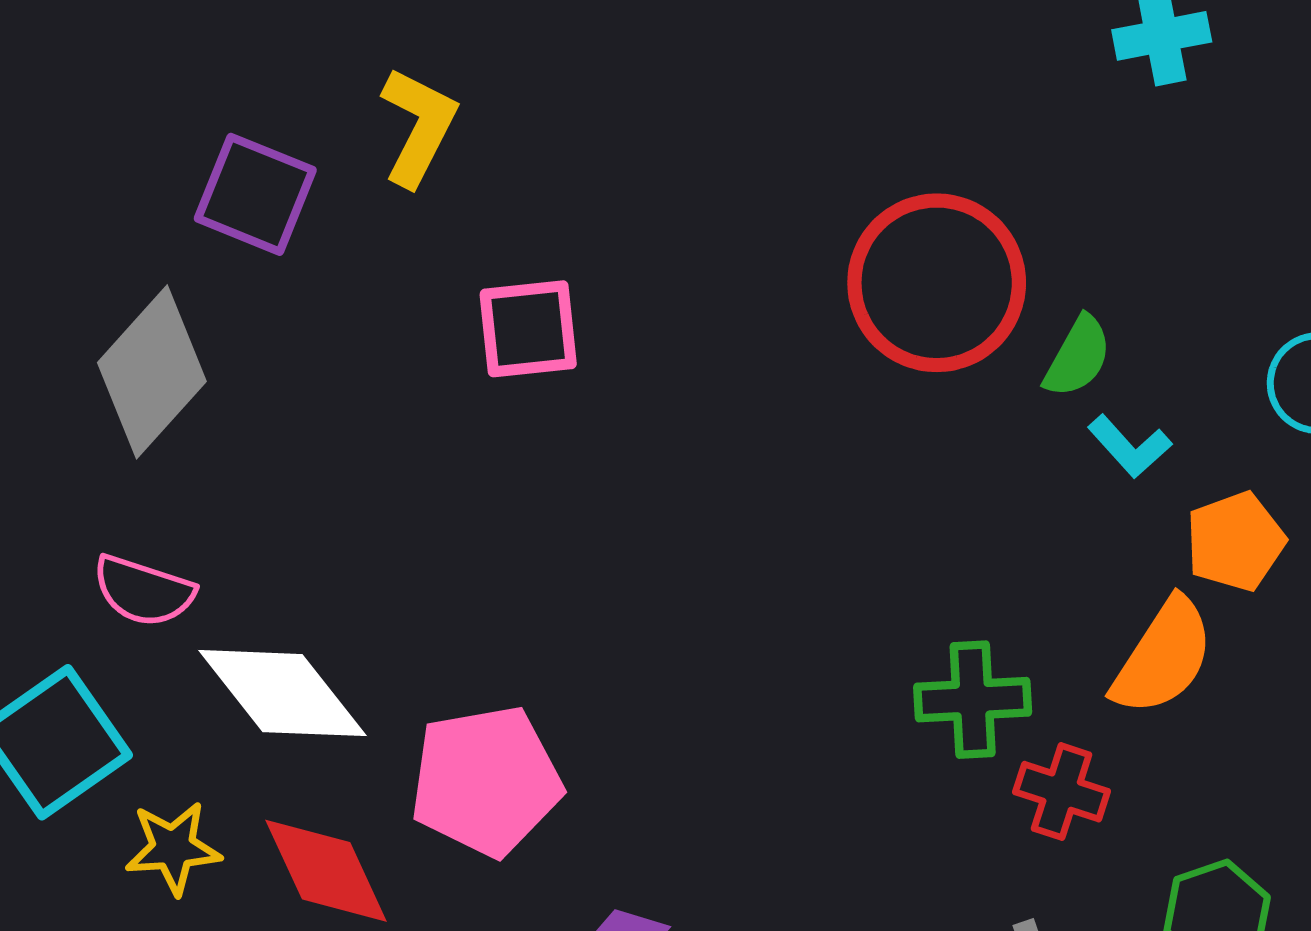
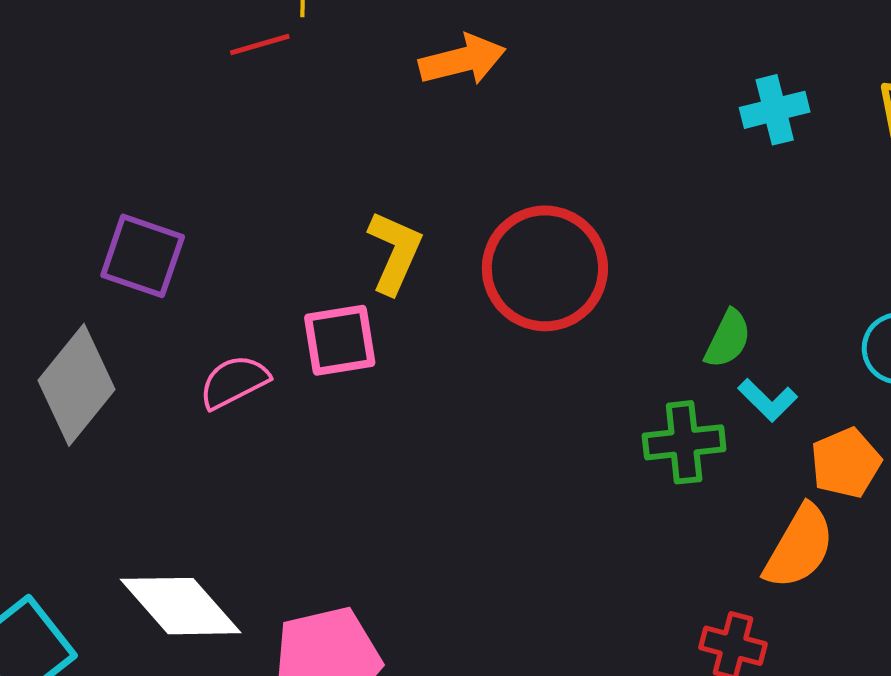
yellow L-shape: (418, 127) -> (395, 252), moved
red circle: (937, 283) -> (545, 268), moved
pink semicircle: (144, 591) -> (234, 382), moved, turned 138
green cross: (973, 700) -> (684, 442), moved

